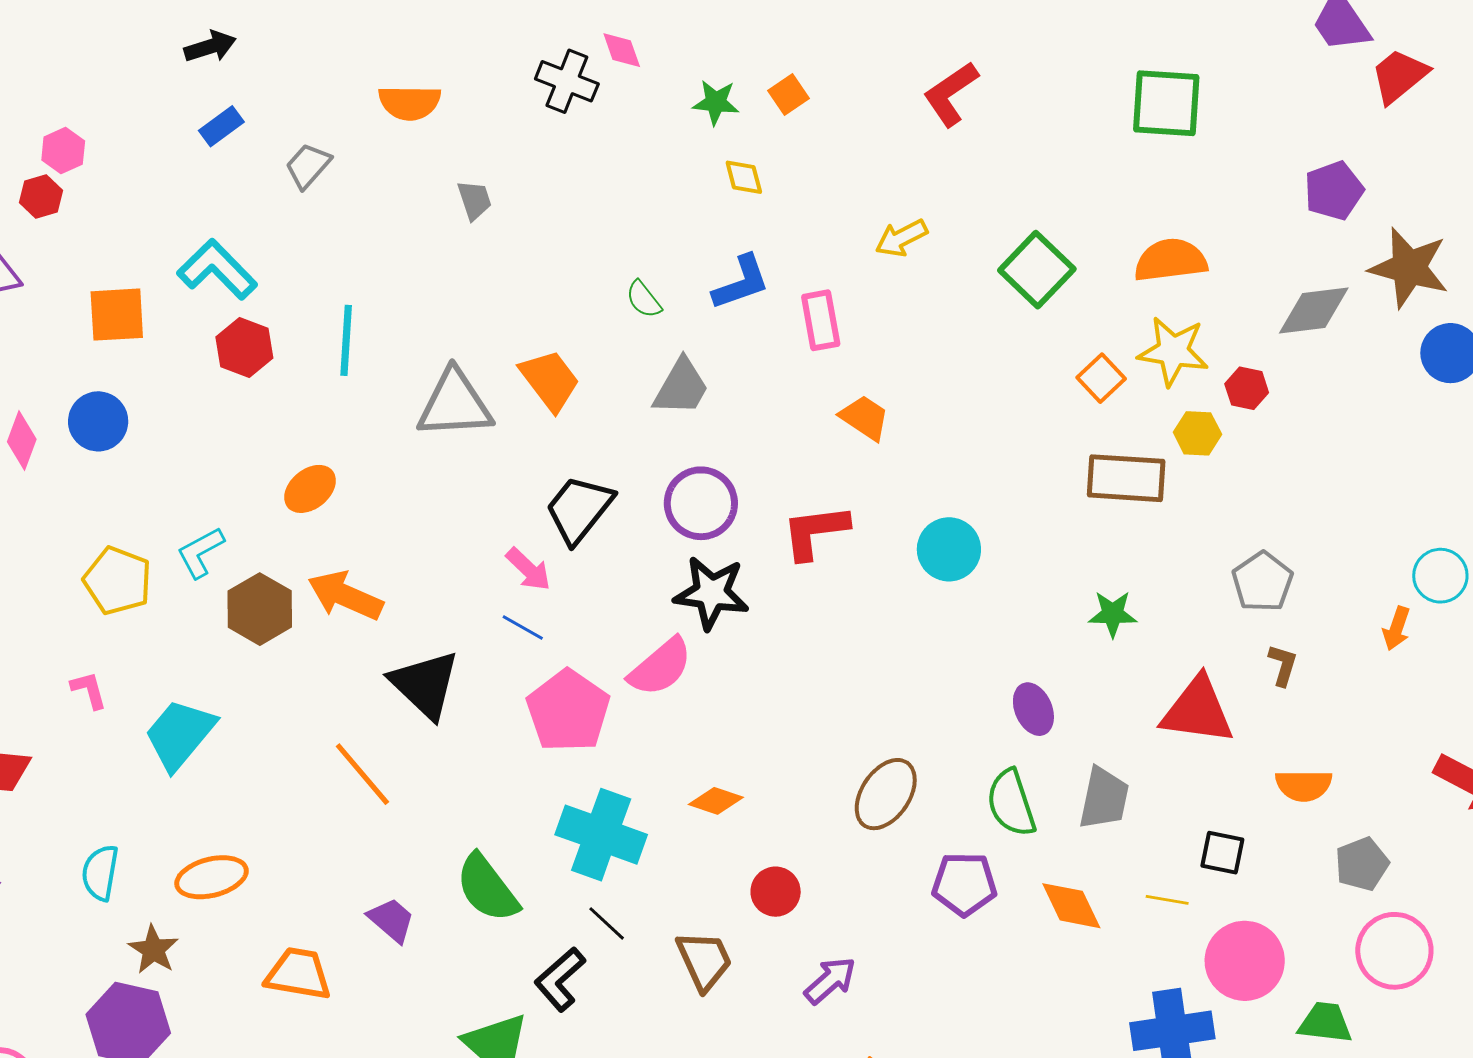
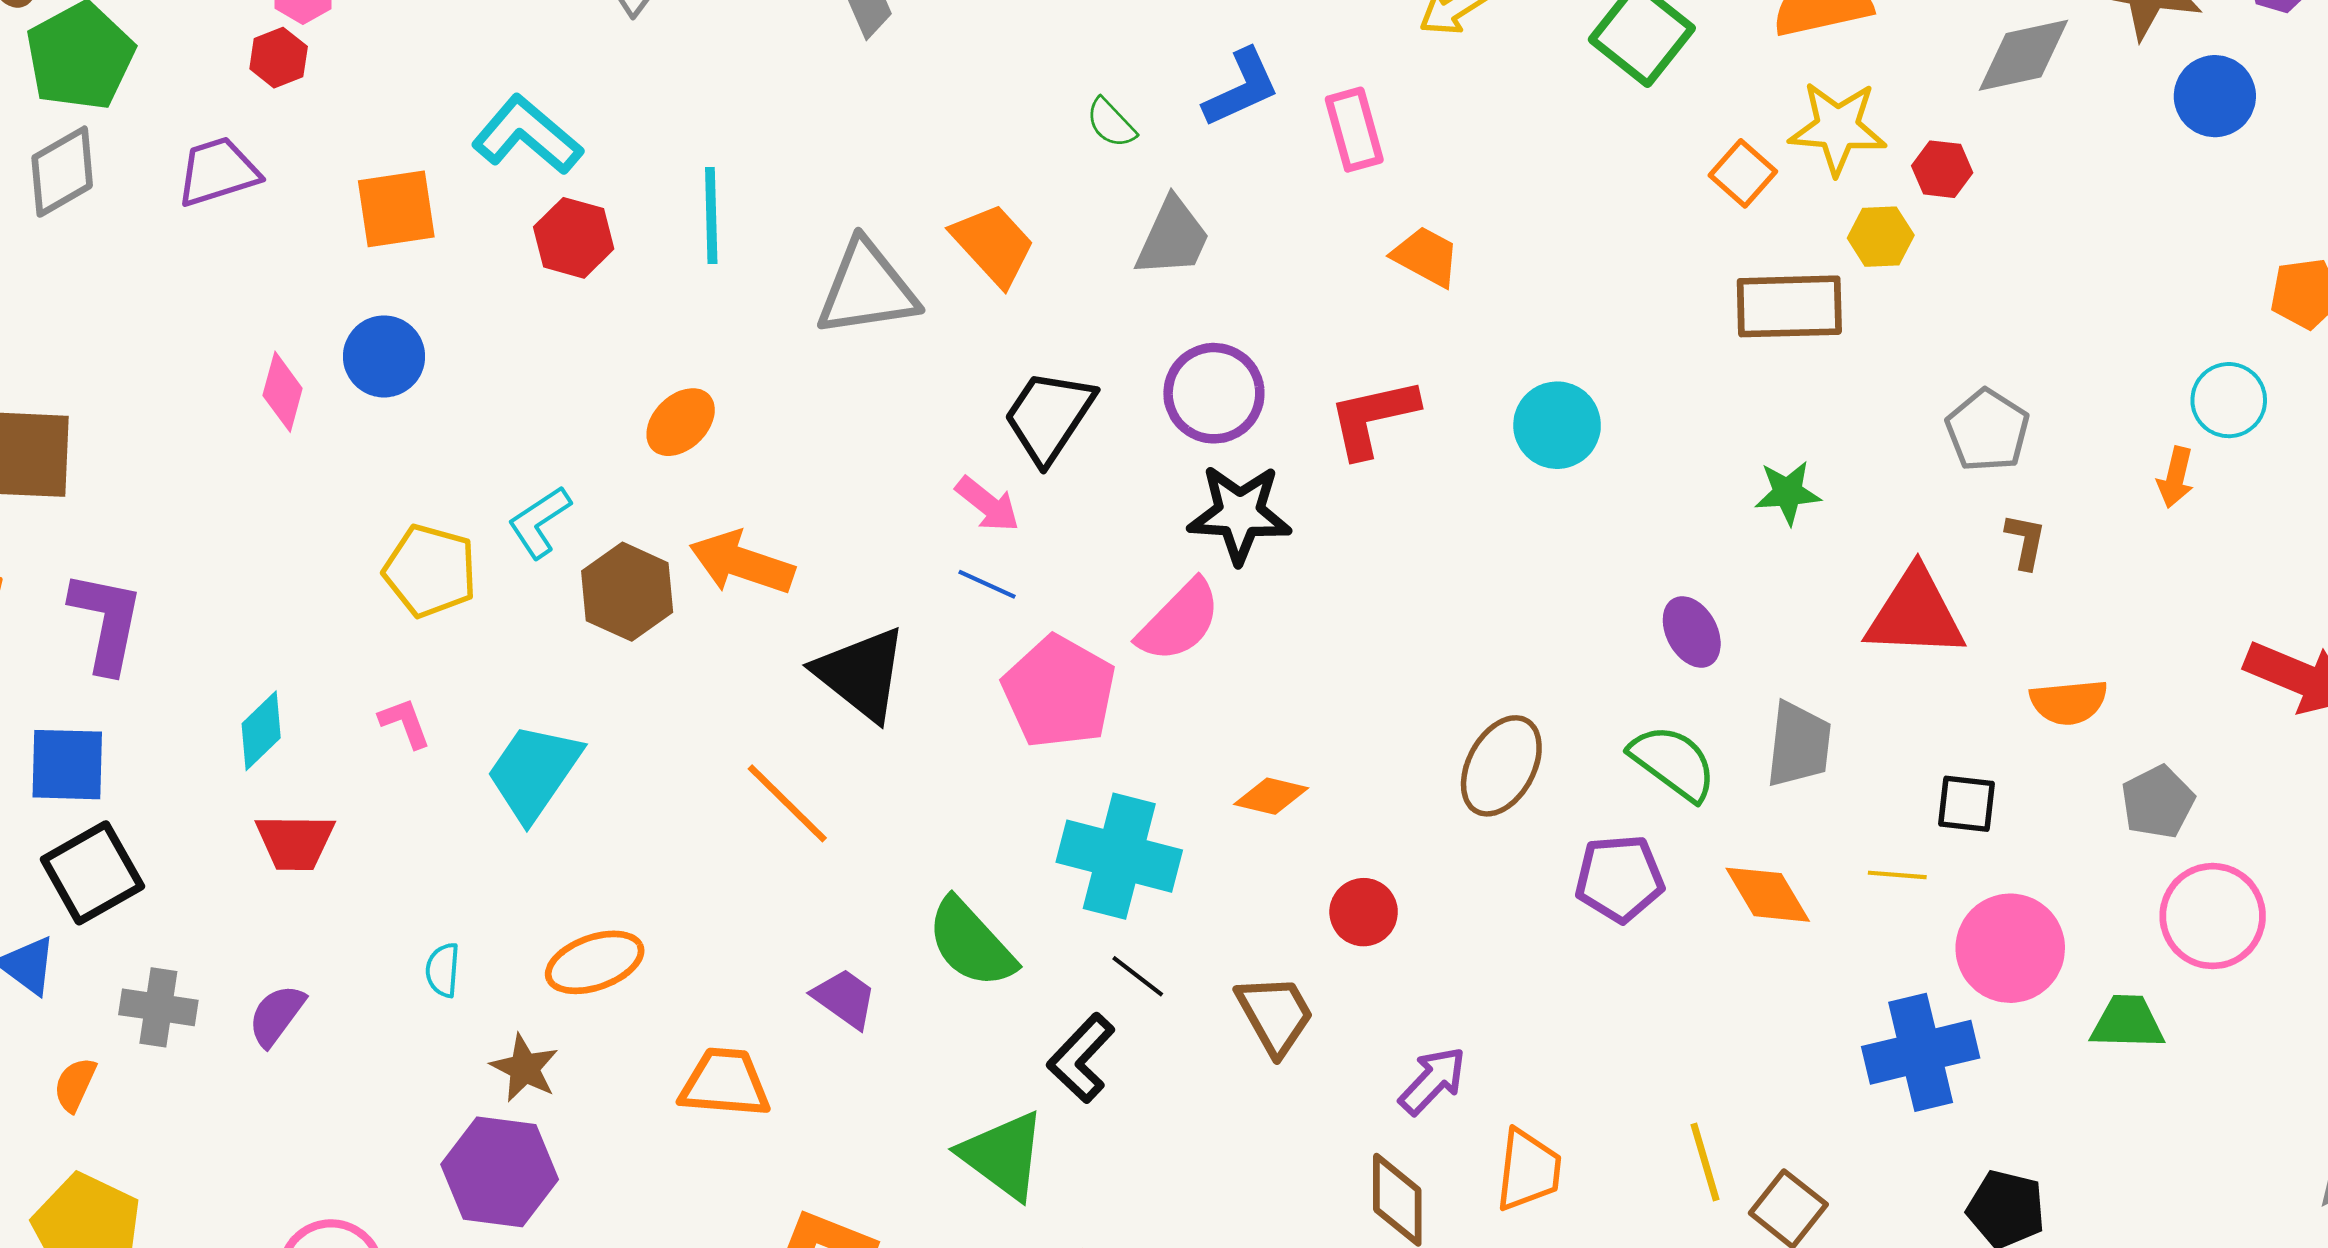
green semicircle: (1011, 803) -> (1673, 763), turned 150
cyan semicircle: (100, 873) -> (443, 970), size x0.7
purple arrow: (830, 980) -> (1433, 1081), moved

